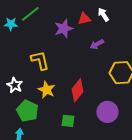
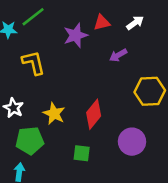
white arrow: (103, 15) -> (135, 23), moved, turned 88
yellow L-shape: (40, 60) -> (33, 63), moved
green pentagon: (27, 111) -> (30, 141), turned -30

